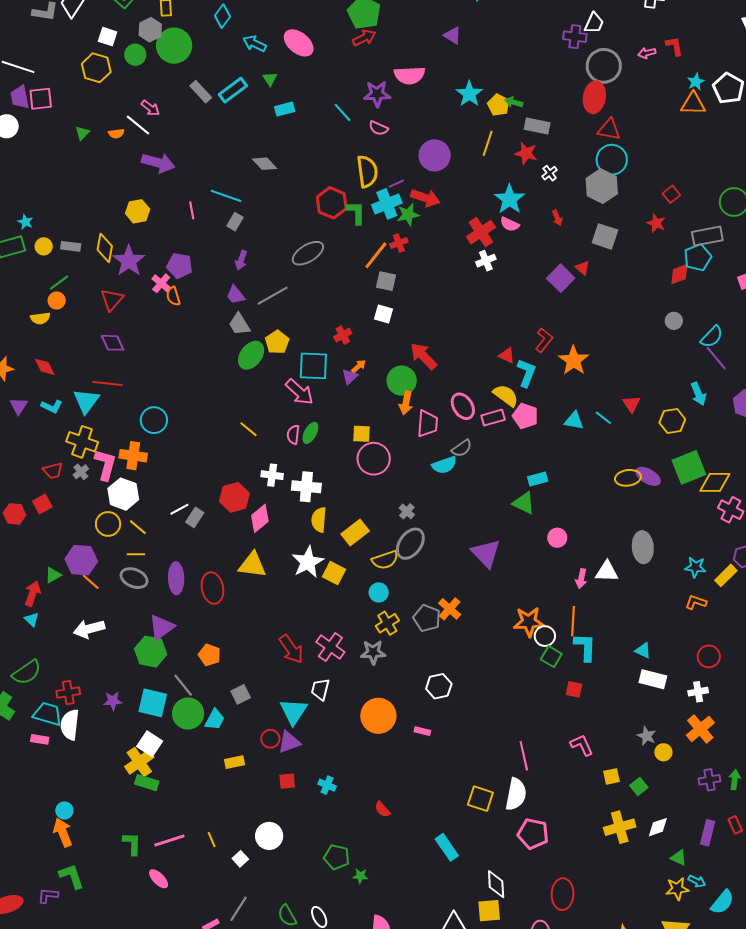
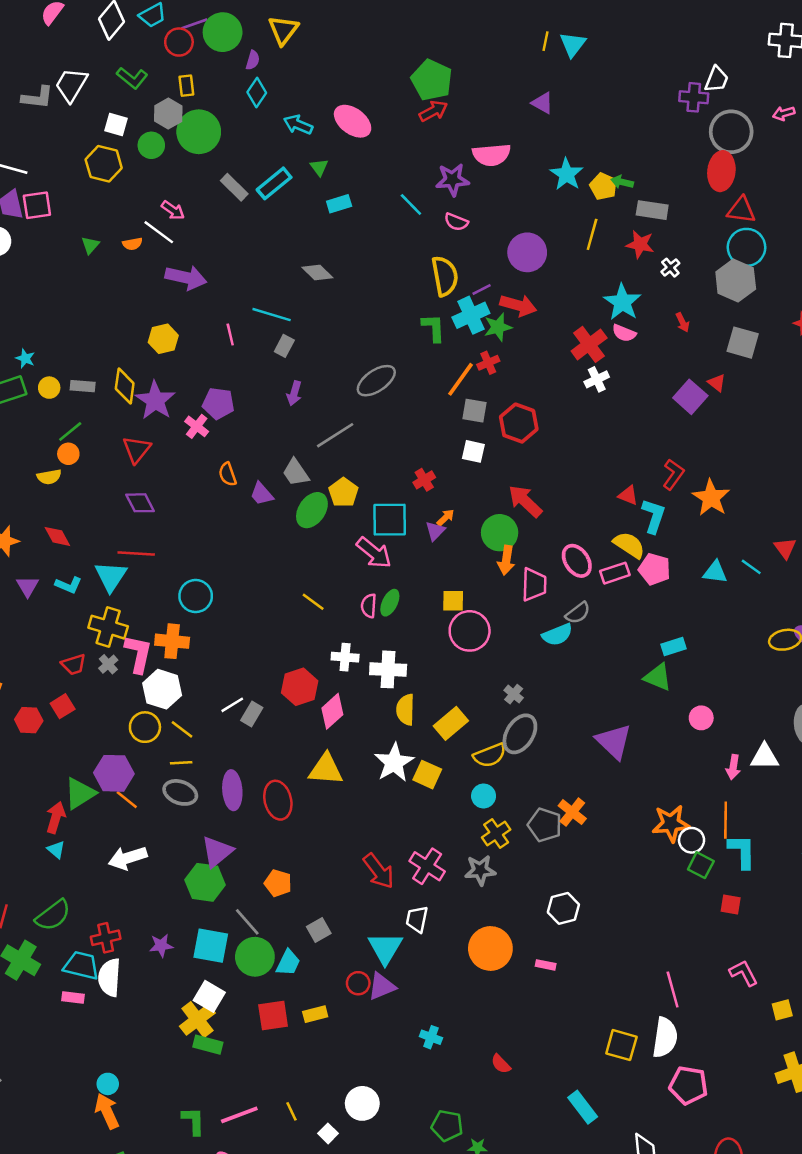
red hexagon: (332, 203) -> (519, 423), moved
purple trapezoid: (236, 295) -> (262, 494), moved
orange semicircle: (173, 296) -> (228, 474), moved
green triangle: (53, 575) -> (80, 793), size x1.6
red square: (287, 781) -> (273, 1015), moved, size x1.5

